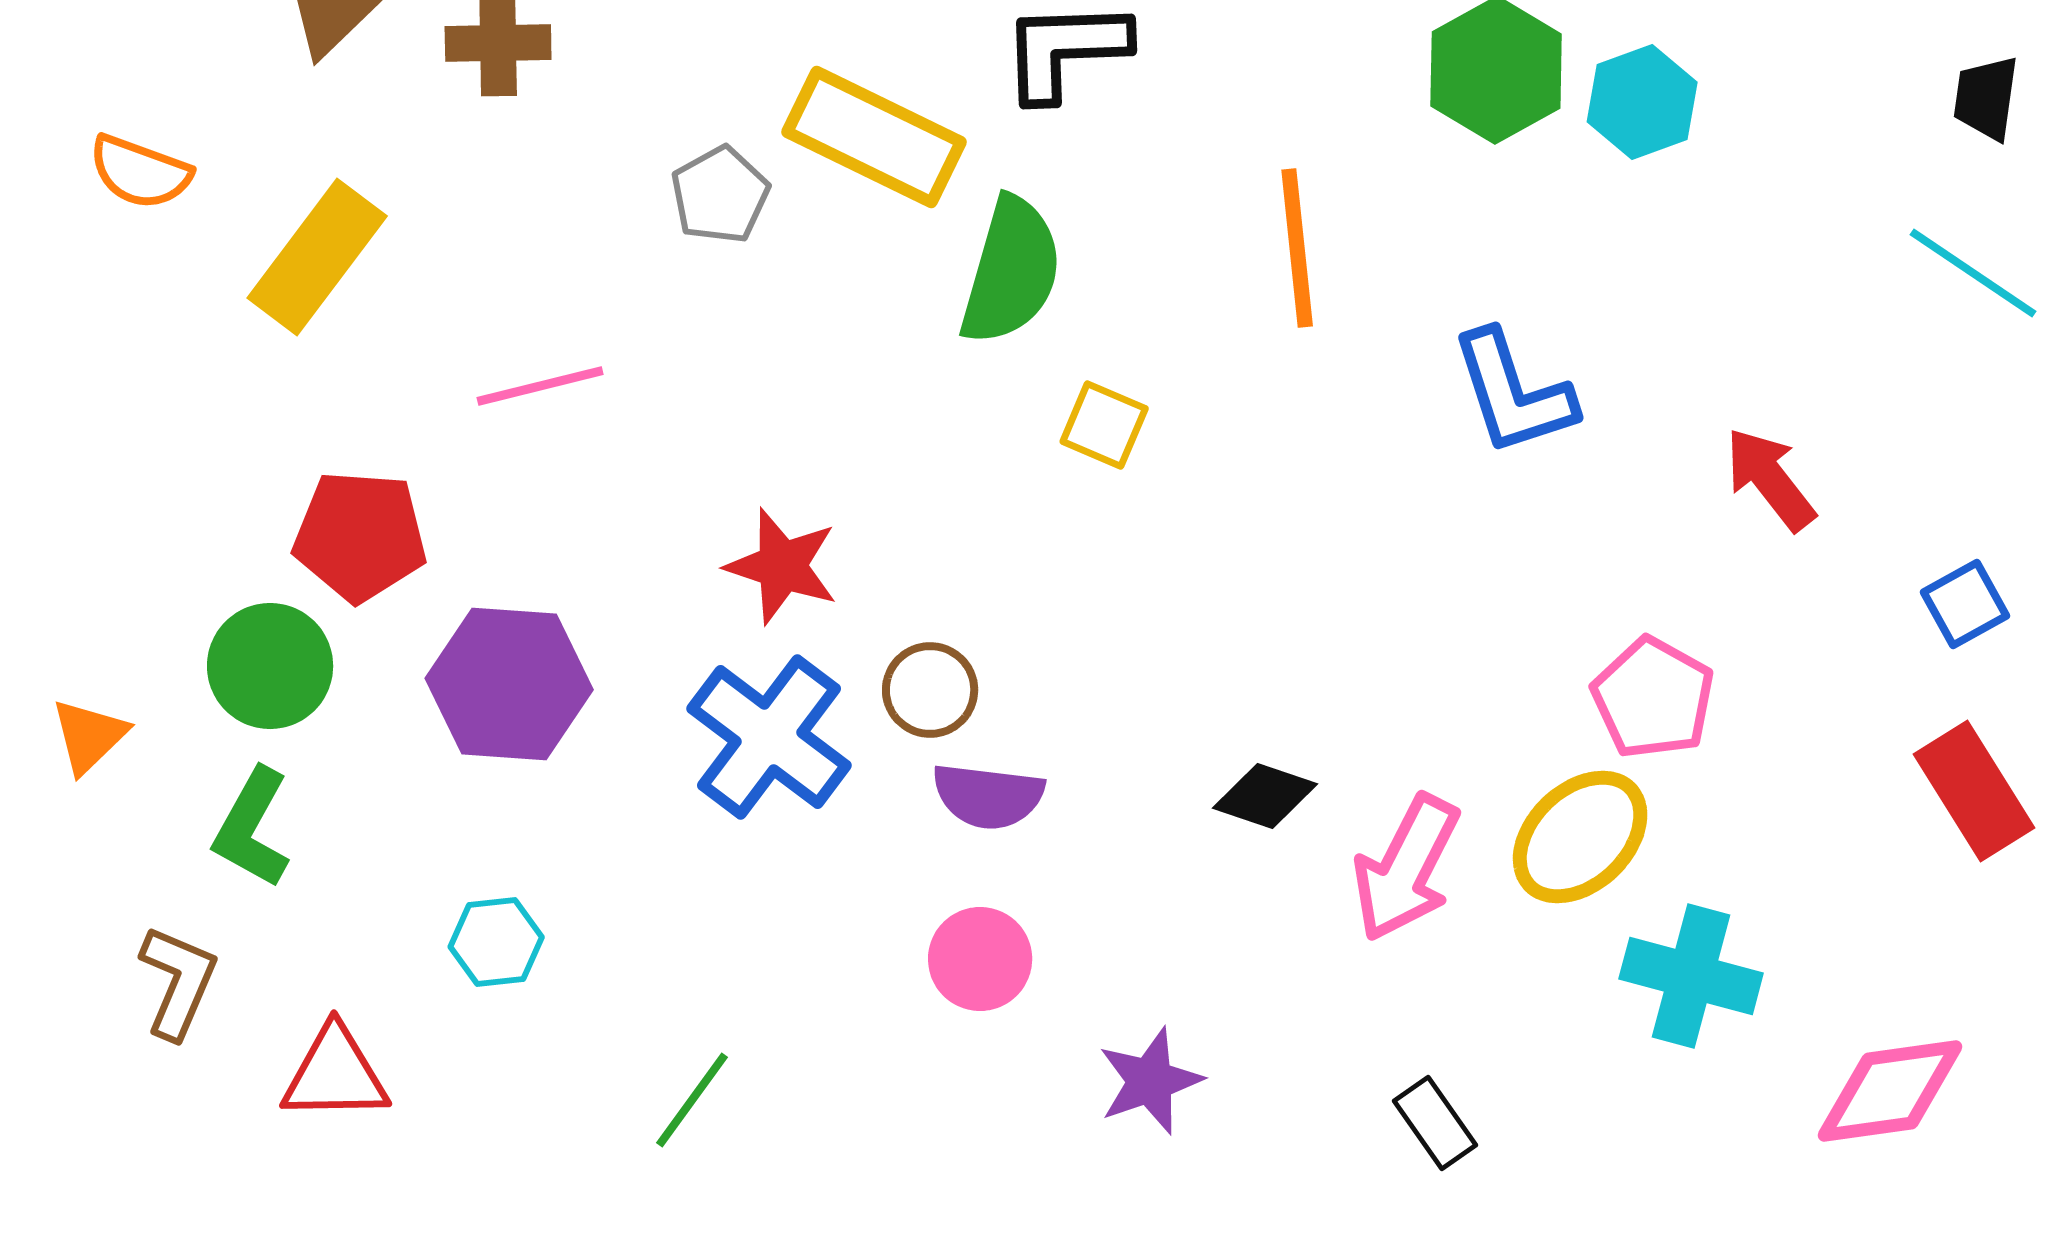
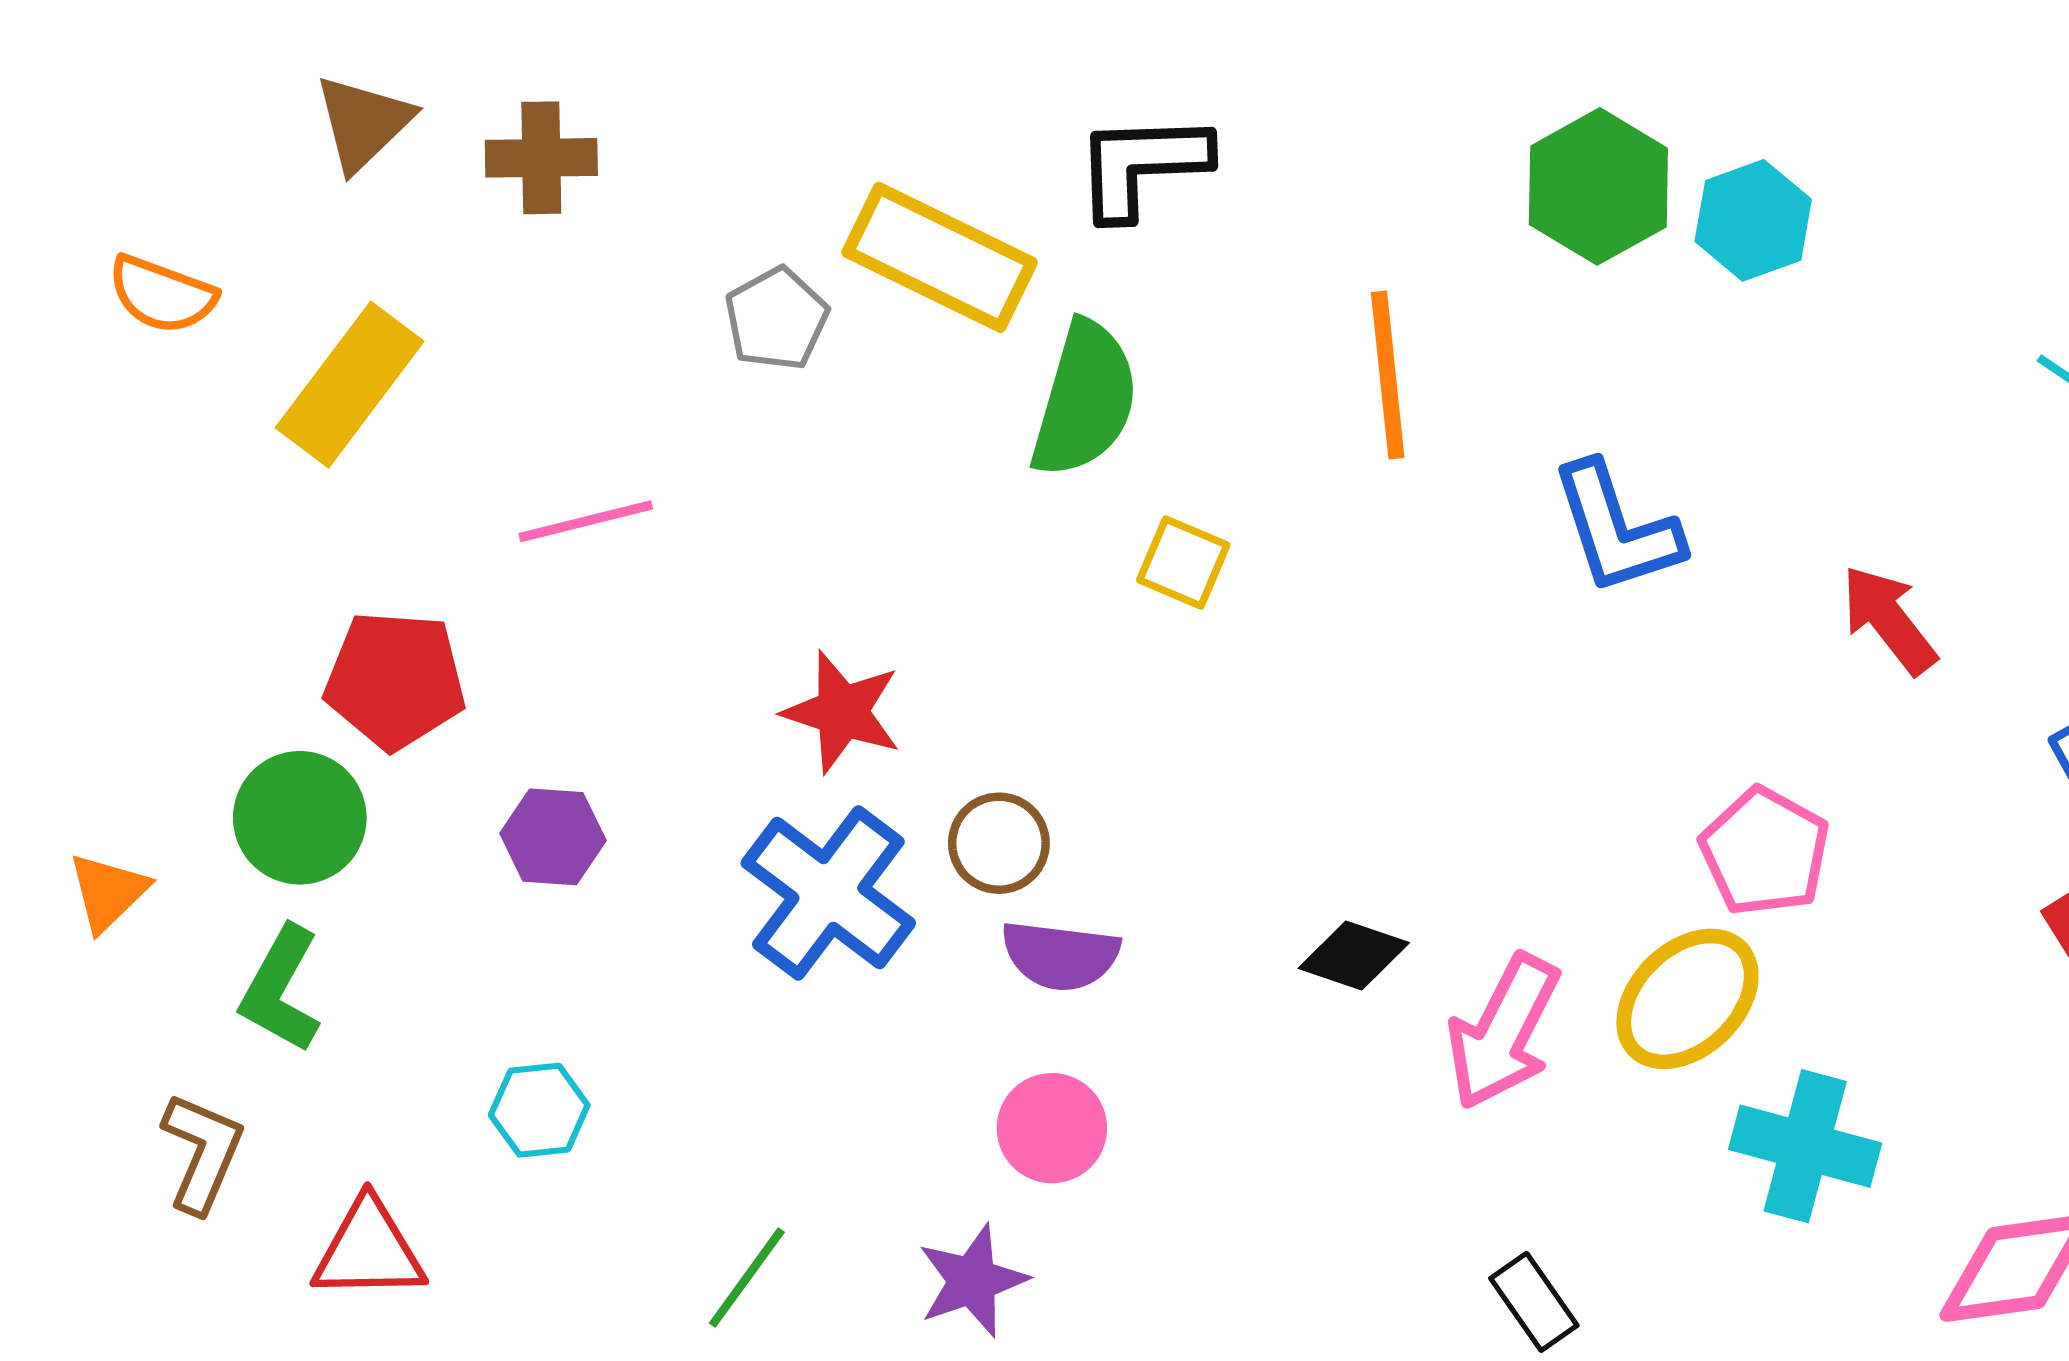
purple hexagon: (509, 684) -> (553, 837), size x0.6
purple star: (1150, 1081) -> (972, 1281), moved

